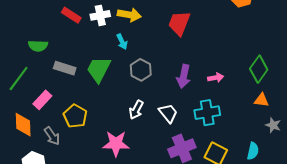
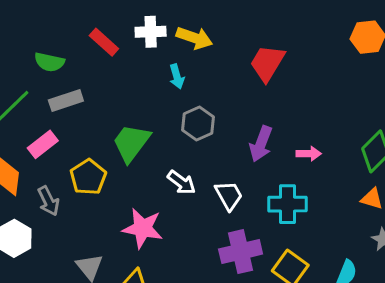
red rectangle: (71, 15) -> (104, 42), moved
gray rectangle: (65, 68) -> (66, 100), moved, turned -45
green trapezoid: (99, 69) -> (131, 143), moved
white arrow: (136, 110) -> (182, 182), turned -90

